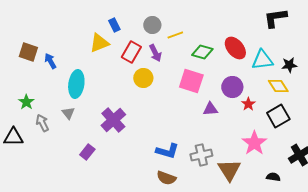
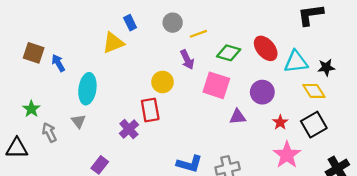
red rectangle: (131, 52) -> (150, 110), moved, turned -40
purple arrow: (155, 53) -> (187, 60), moved
red star: (248, 104) -> (280, 122), moved
purple cross: (113, 120) -> (129, 129), size x0.7

